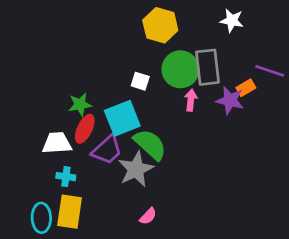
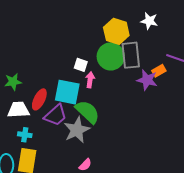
yellow hexagon: (160, 25) -> (116, 31), moved
pink arrow: (191, 100) -> (90, 80), moved
green star: (80, 105) -> (13, 82), moved
cyan square: (122, 118) -> (67, 92), turned 32

